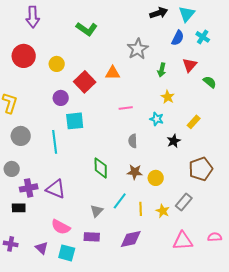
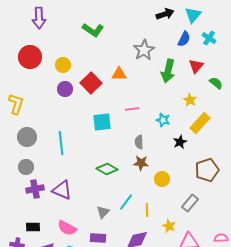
green arrow: (162, 70) -> (168, 71), size x1.6
yellow star: (168, 97) -> (190, 100), moved
purple circle: (61, 98) -> (65, 89), moved
cyan square: (75, 121) -> (102, 122), moved
yellow rectangle: (194, 122) -> (200, 123), size x1.5
green diamond: (101, 168) -> (107, 169), turned -60
gray circle: (12, 169) -> (26, 167), moved
brown star: (135, 172) -> (141, 163), moved
black rectangle: (19, 208) -> (33, 227), moved
yellow star: (163, 211) -> (169, 226), moved

